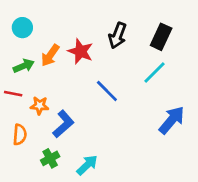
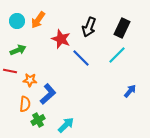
orange arrow: (50, 55) -> (38, 20), moved
blue line: (107, 91) -> (81, 58), moved
blue arrow: (172, 120) -> (130, 91), size x0.6
orange semicircle: (20, 135) -> (25, 104), moved

